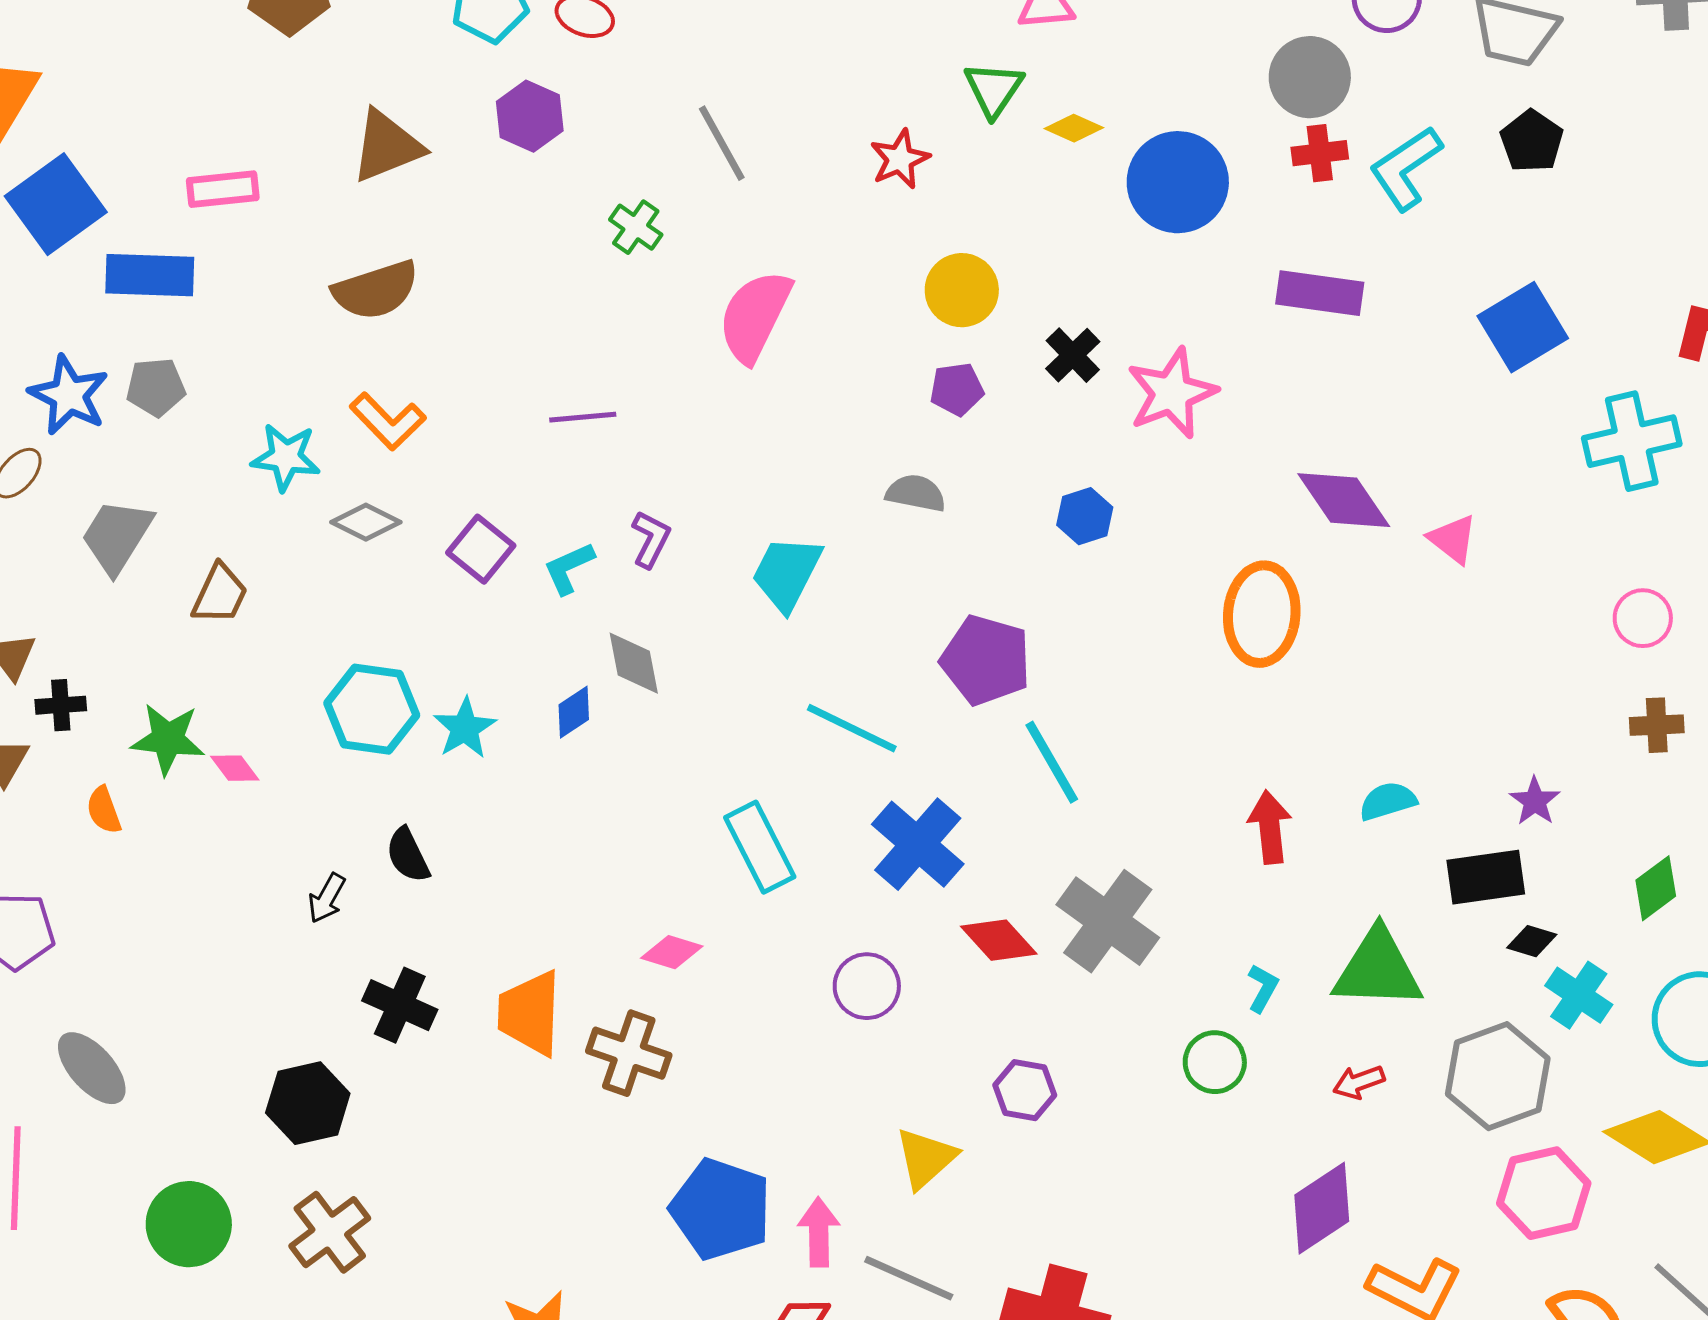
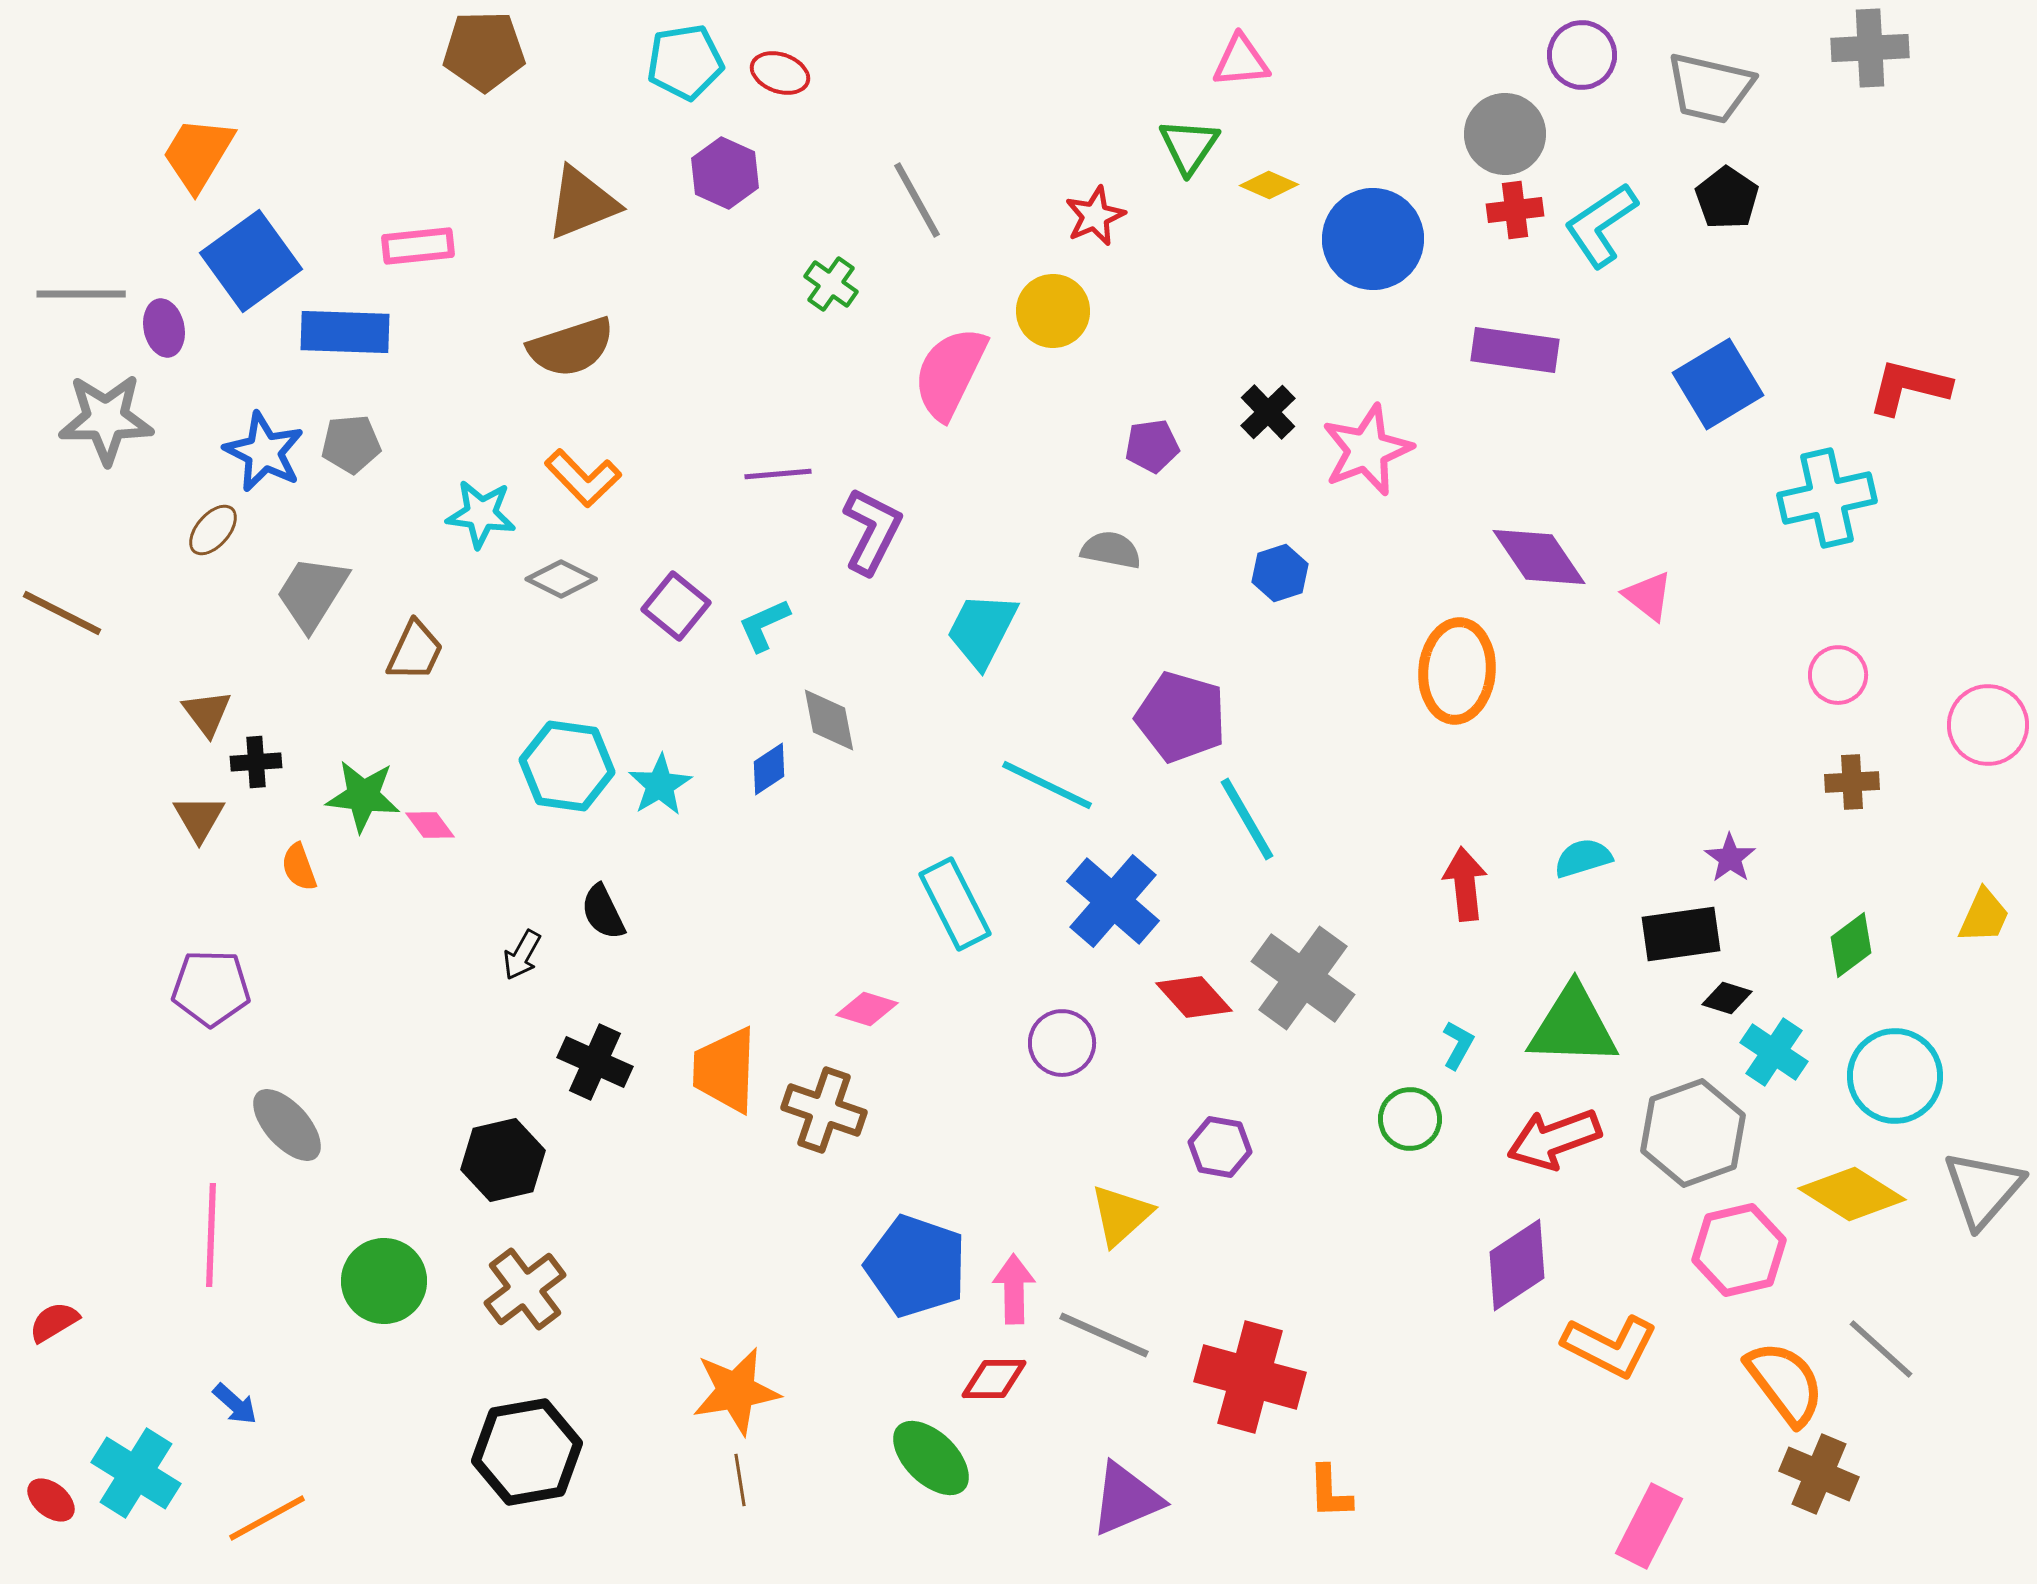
yellow circle: (962, 290) -> (1053, 311), moved
purple L-shape: (651, 539) -> (872, 531), moved, size x1.5
red arrow: (1359, 1082) -> (1554, 1139), size x1.8

